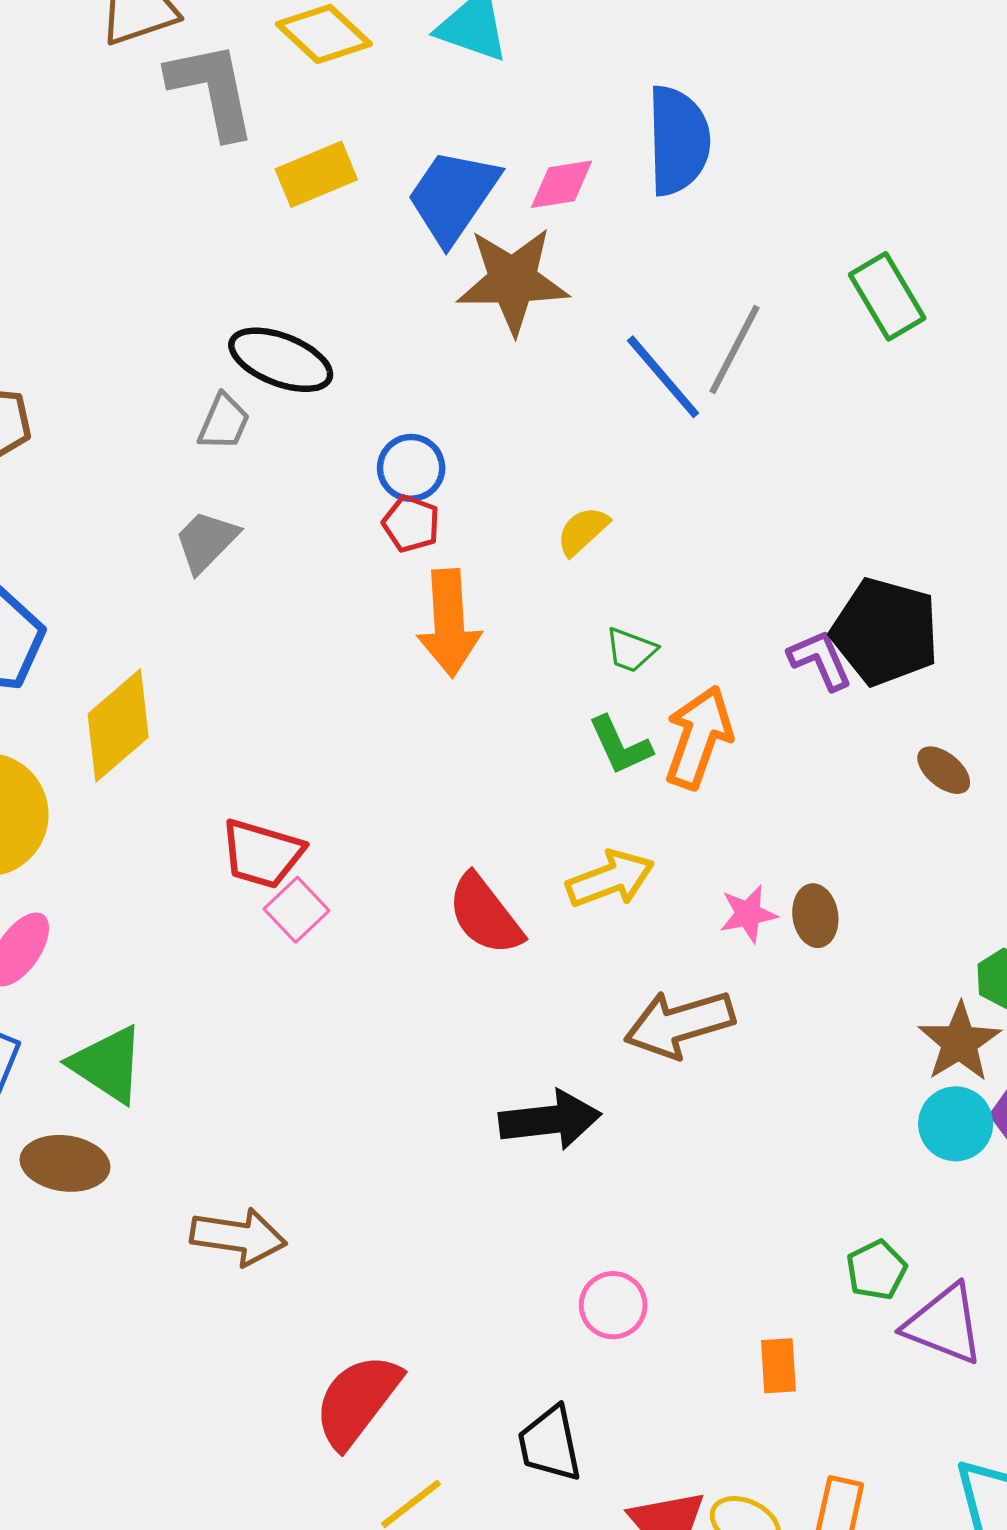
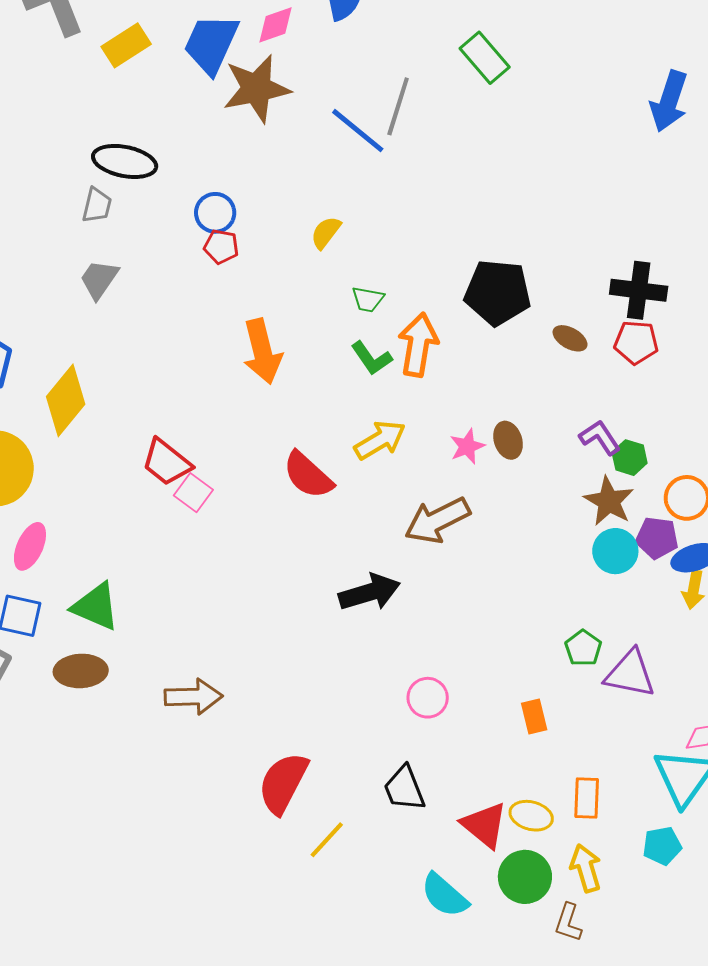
orange arrow: (449, 623) -> (262, 351), moved
black pentagon: (885, 632) -> (498, 292), moved
purple L-shape: (820, 660) -> (600, 437), moved
red trapezoid: (262, 854) -> (167, 462), turned 32

